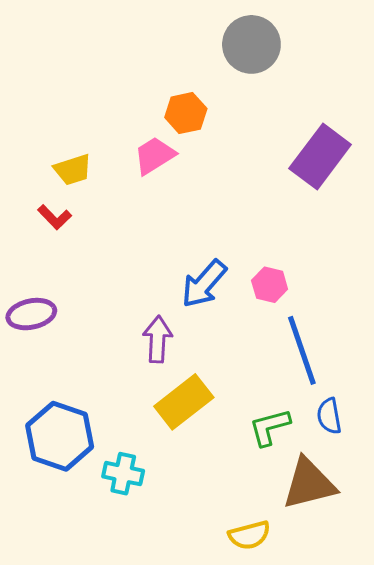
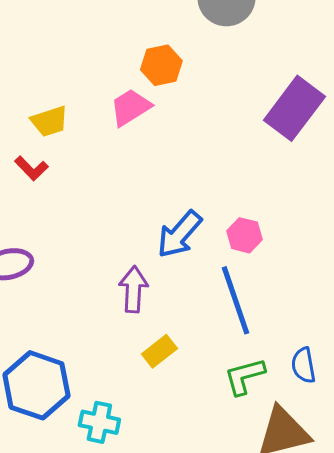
blue line: (302, 350) -> (235, 300), moved
yellow rectangle: (184, 402) -> (159, 351), size x0.6

